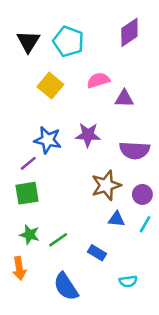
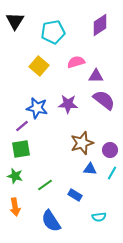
black triangle: (28, 41) -> (15, 21), moved
cyan pentagon: (68, 41) -> (53, 32), turned -30
purple semicircle: (135, 150) -> (104, 100), moved, turned -145
green star: (30, 235) -> (15, 176), moved

